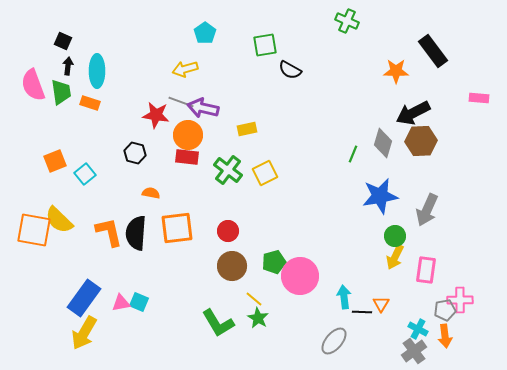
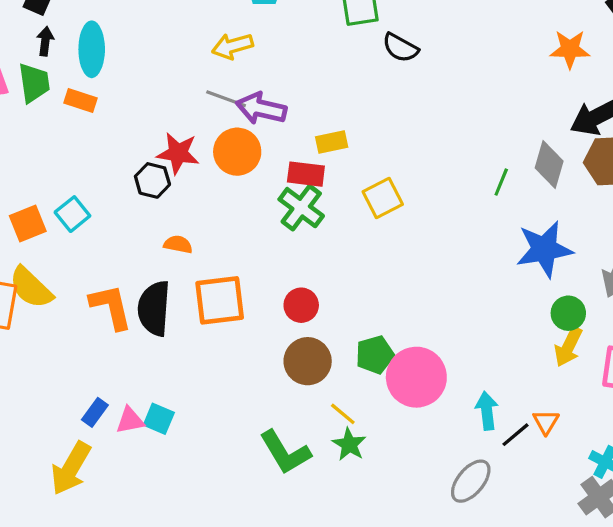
red star: (156, 115) -> (178, 153), moved
red rectangle: (187, 157) -> (306, 174), moved
orange square: (55, 161) -> (28, 224), moved
yellow square: (265, 173) -> (383, 198), moved
blue rectangle: (84, 298) -> (95, 412), moved, size x0.5
black line: (362, 312) -> (516, 435), turned -42

